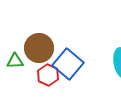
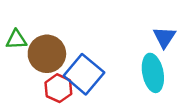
green triangle: (15, 61) -> (16, 40), moved

